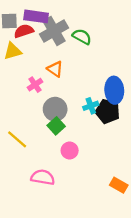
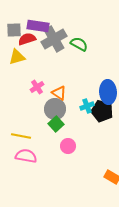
orange triangle: (55, 69) -> (59, 93), moved
yellow line: (17, 139) -> (21, 136), turned -30
pink semicircle: (43, 177) -> (26, 156), moved

